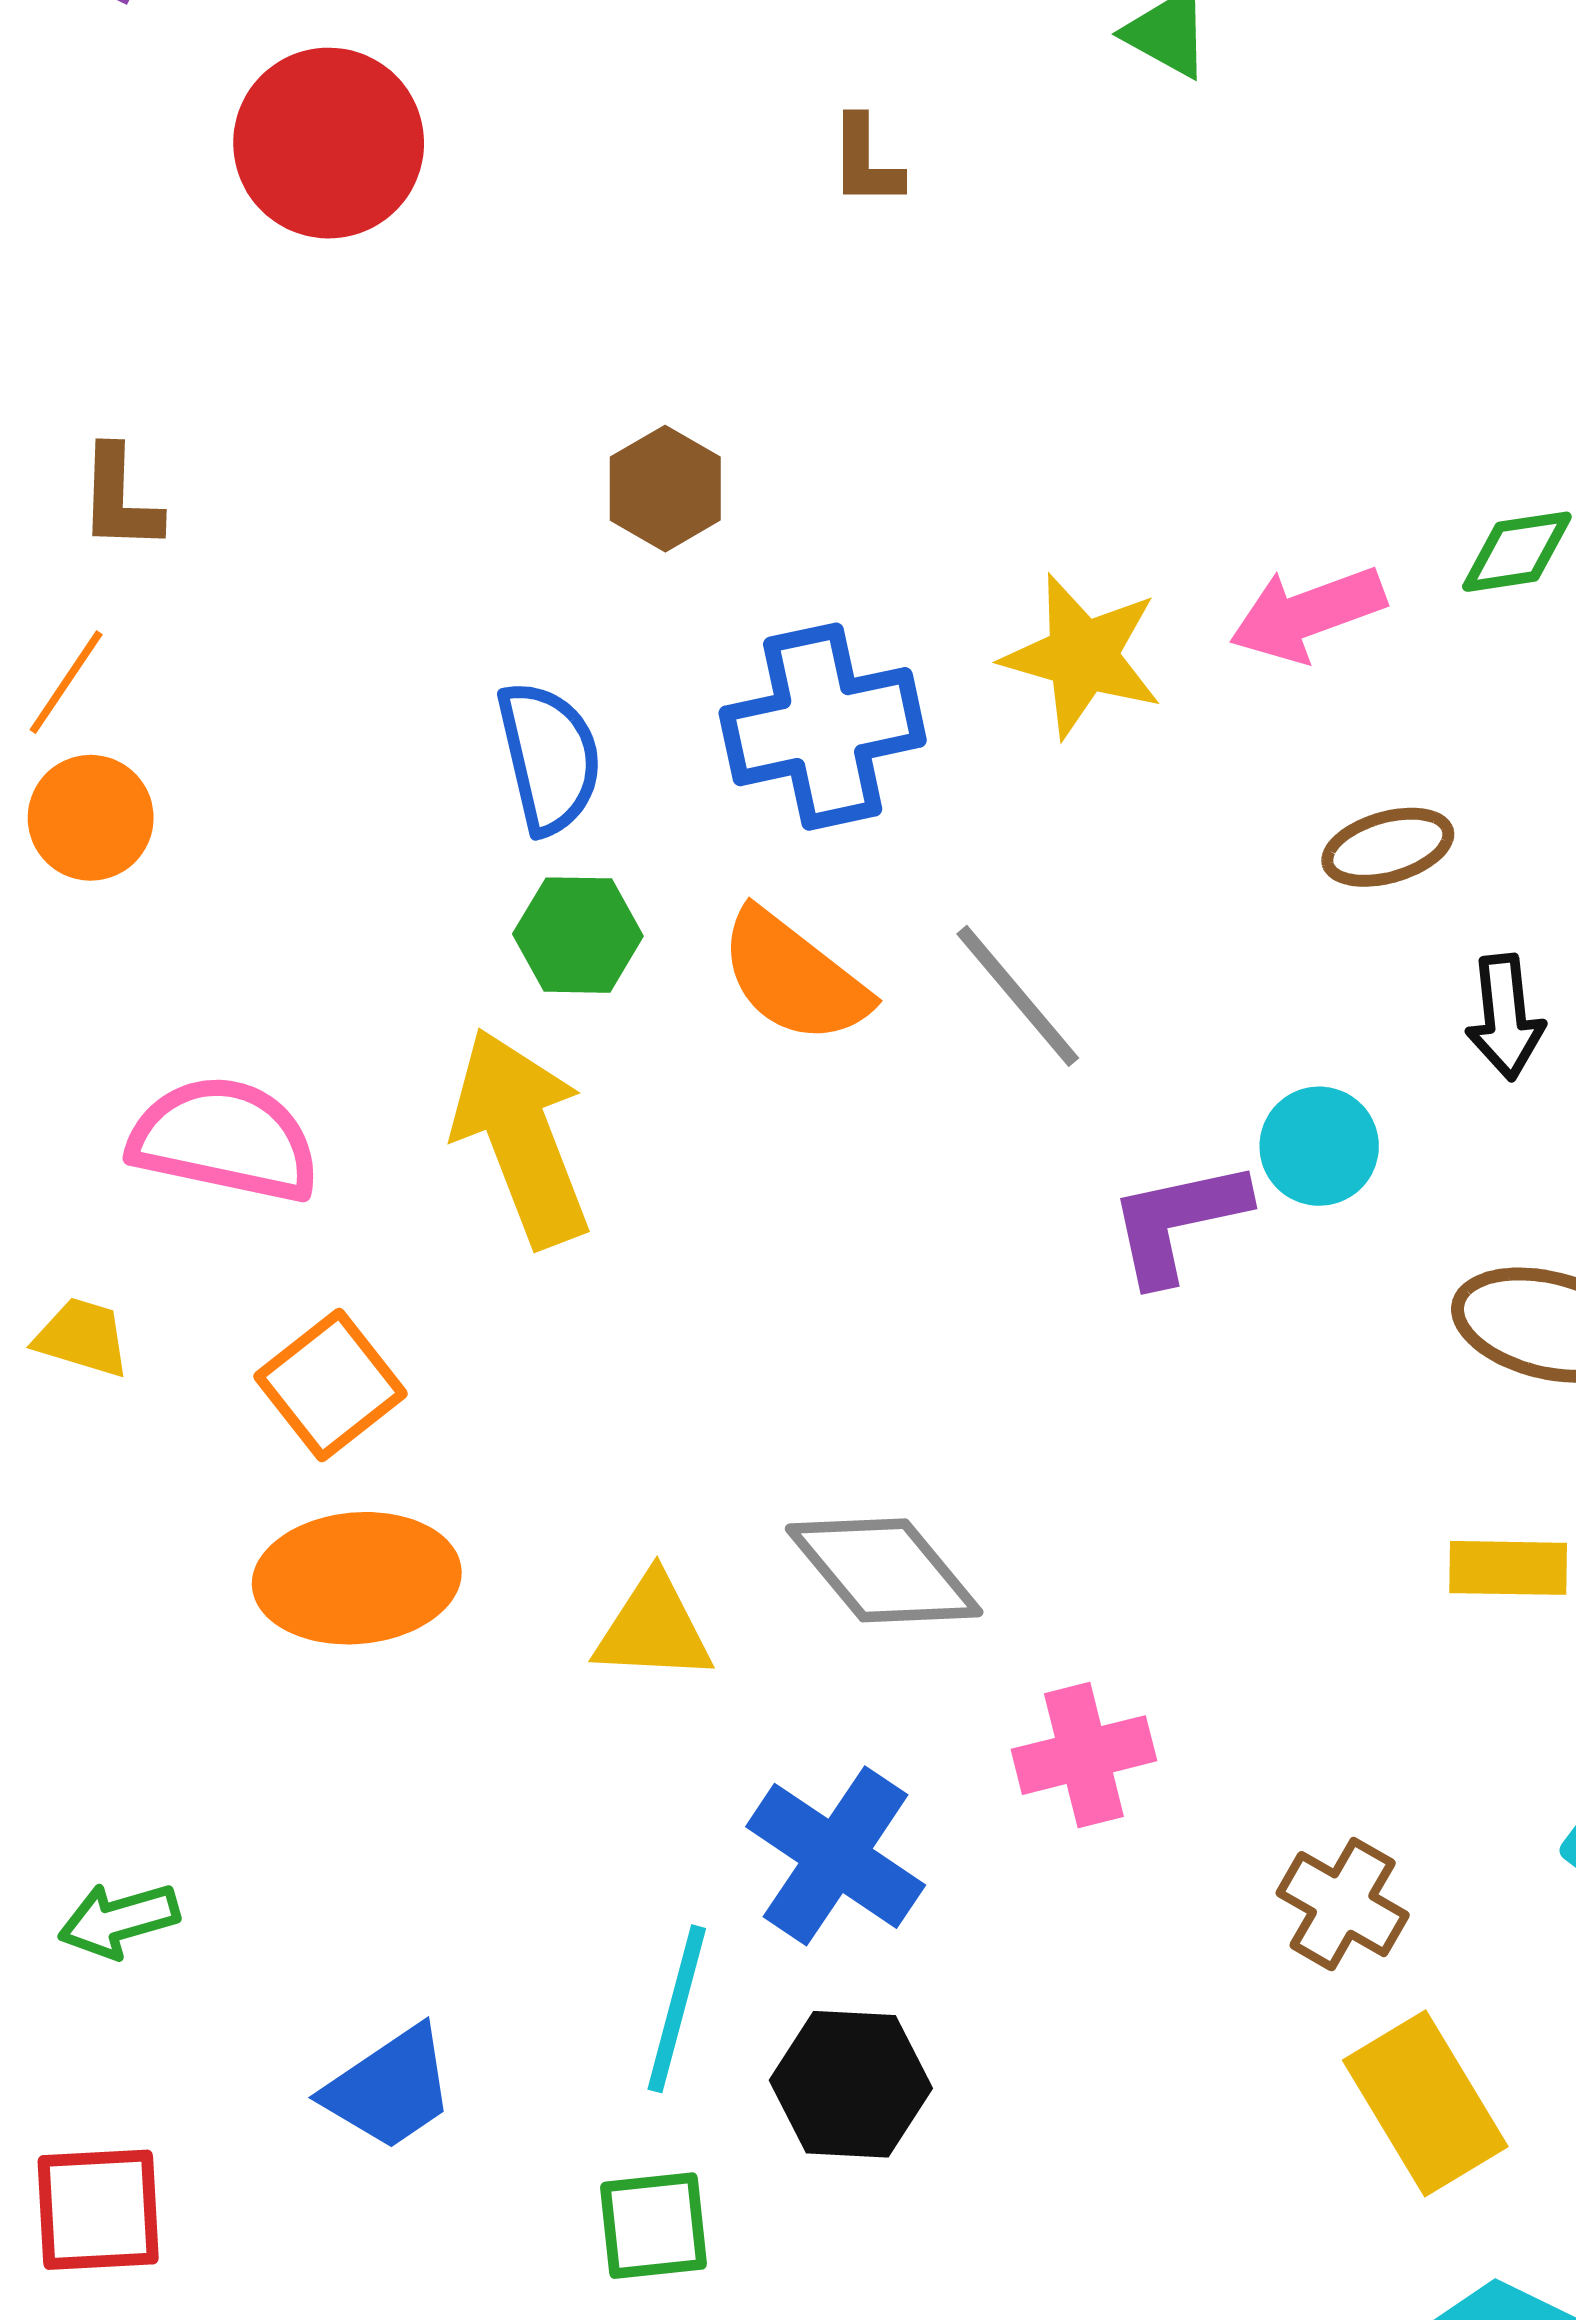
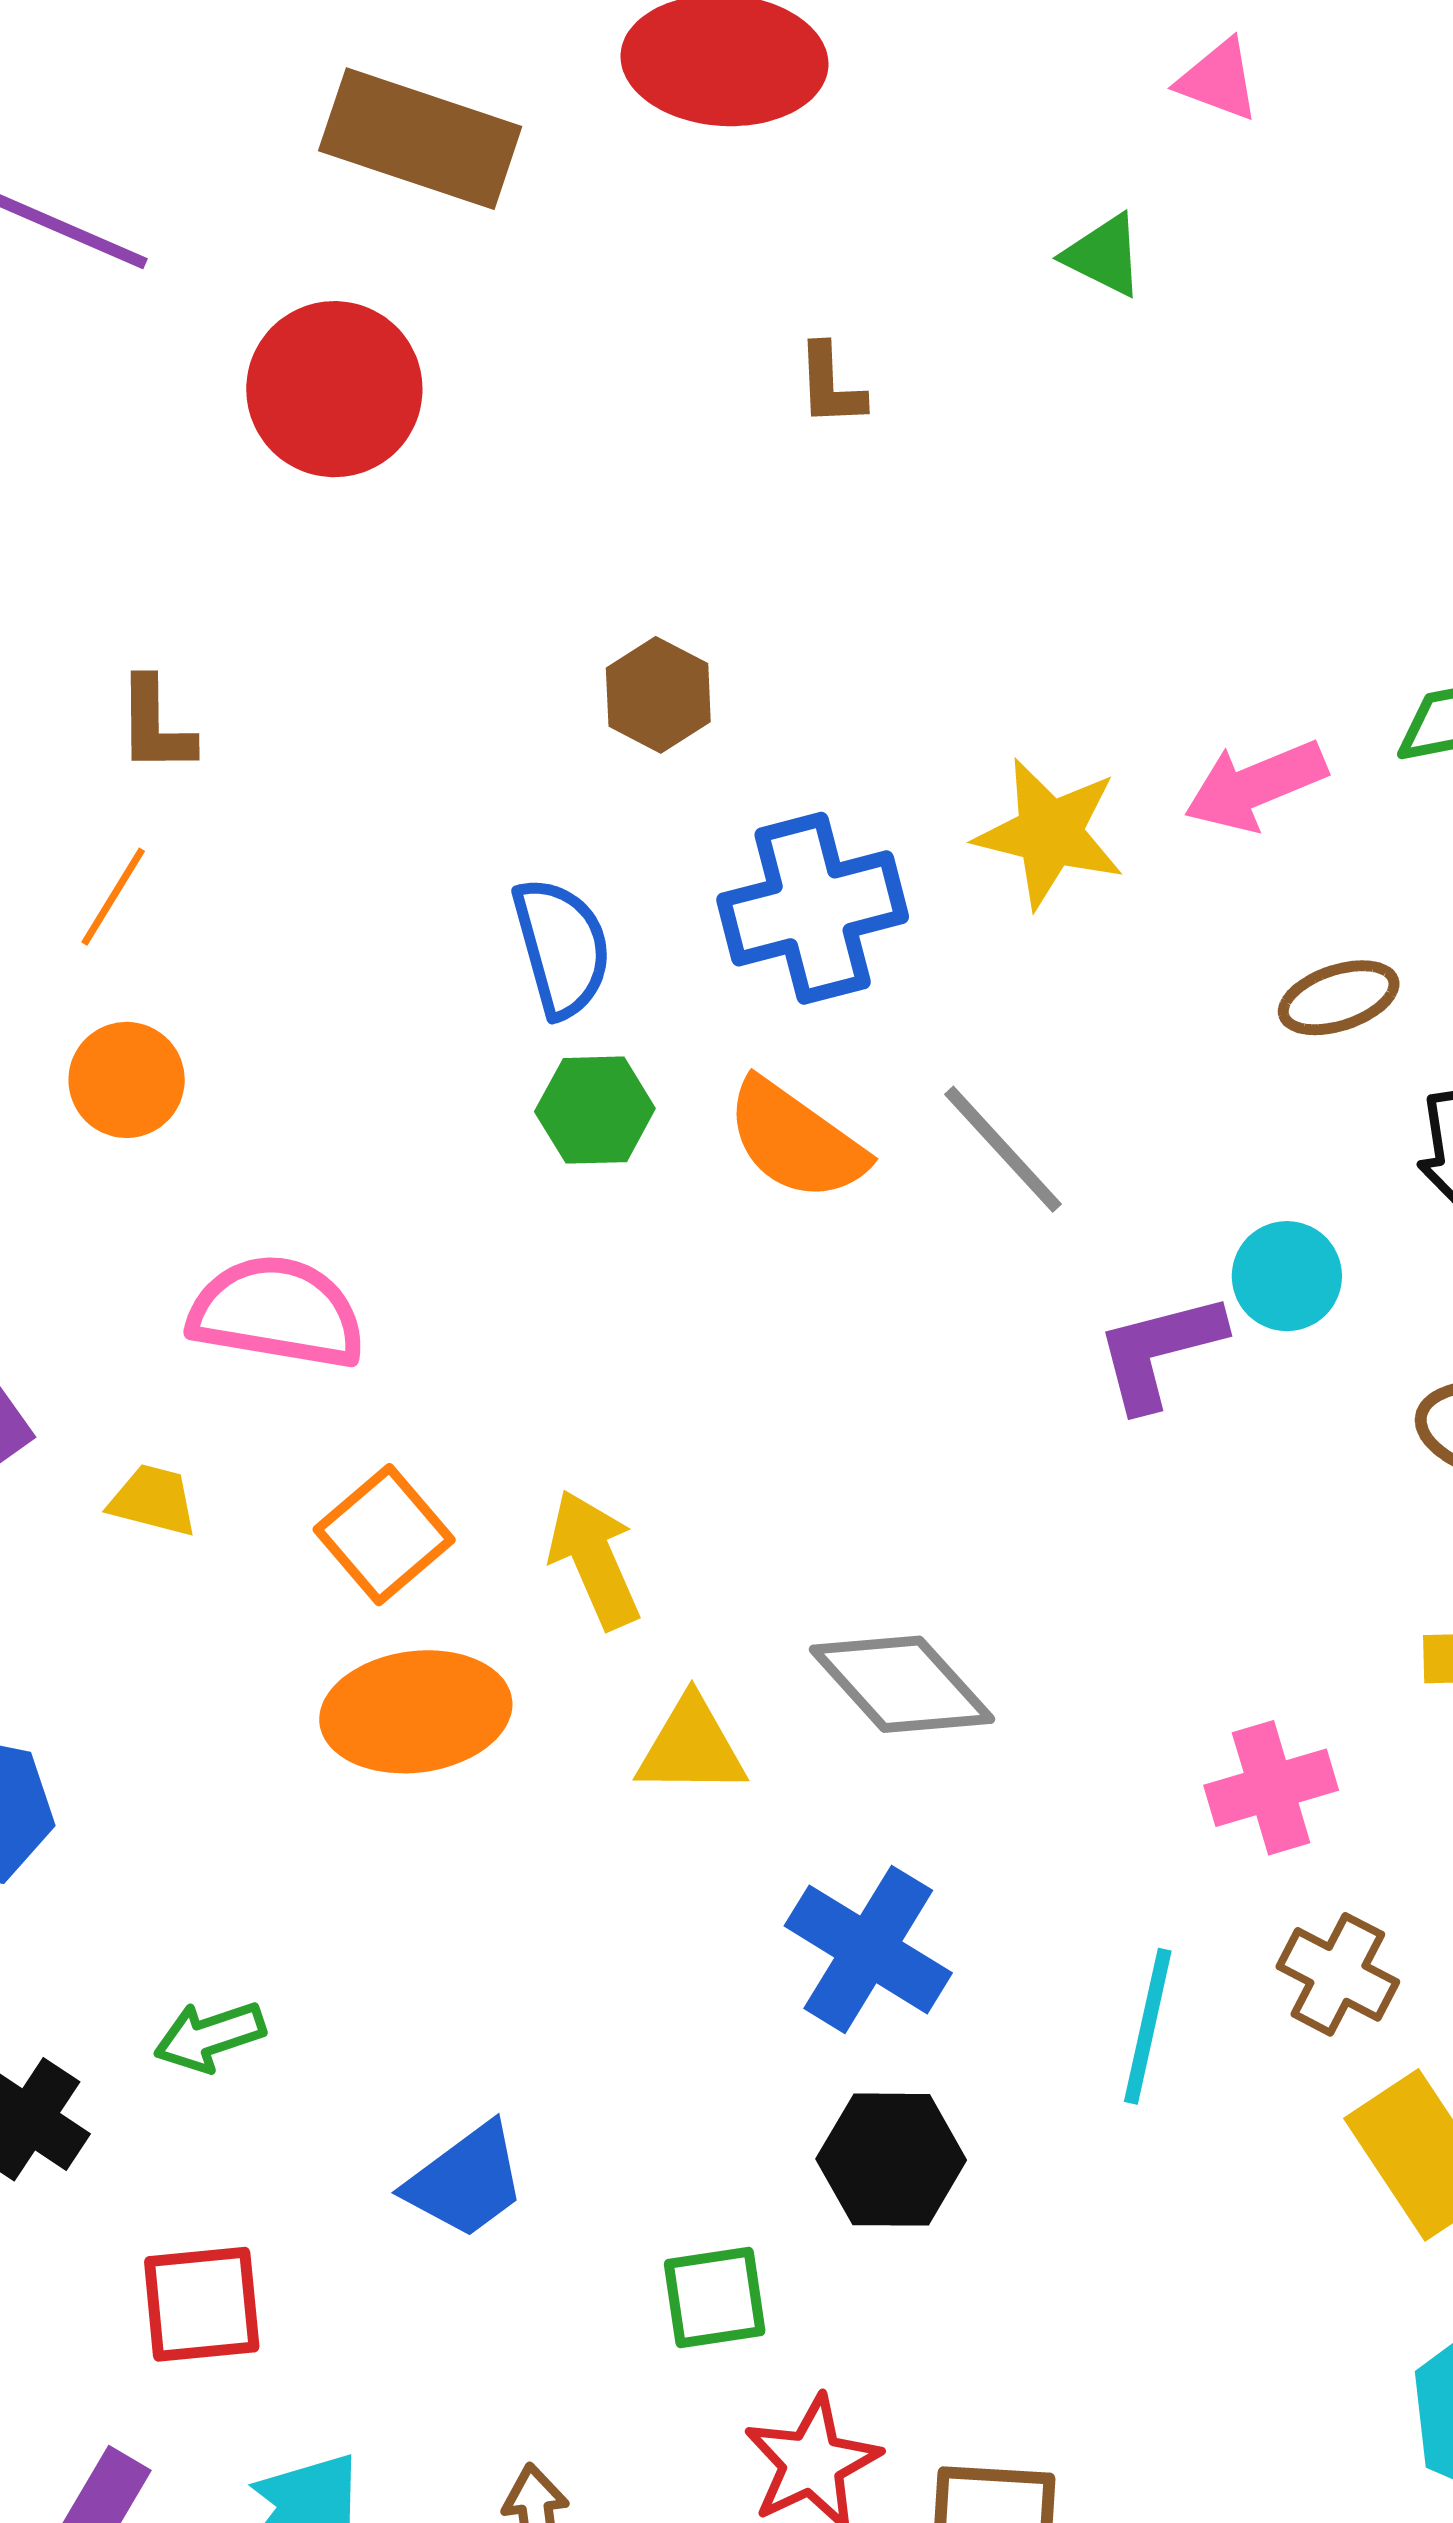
orange circle: (91, 818) -> (127, 1080), moved
yellow arrow: (521, 1137) -> (594, 1559), moved, size x0.7
pink cross: (1084, 1755) -> (1271, 1788), moved
cyan line: (677, 2009) -> (1148, 2026), moved

